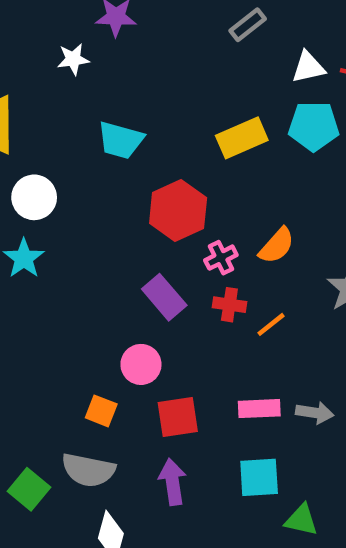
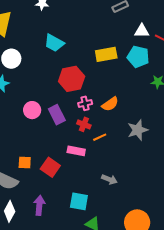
pink circle: (141, 364) -> (32, 110), moved
pink rectangle: (259, 409) -> (76, 151), moved
orange square: (101, 411) -> (25, 163), moved, turned -32
red square: (178, 417) -> (50, 167), turned 30
purple arrow: (172, 482) -> (39, 205), moved

